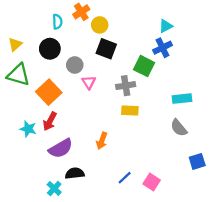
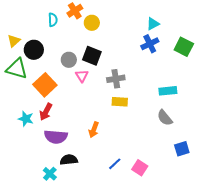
black circle: (50, 49) -> (34, 50), moved
black square: (106, 49) -> (92, 56), moved
green square: (144, 66) -> (184, 47), moved
purple semicircle: (61, 148) -> (56, 137), turned 35

